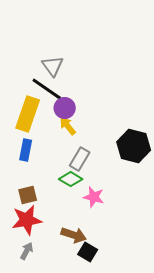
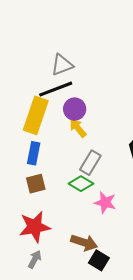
gray triangle: (53, 66) -> (62, 65), turned 45
black line: (47, 89) -> (56, 89), turned -56
brown square: (28, 195) -> (36, 184), moved

